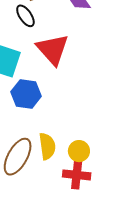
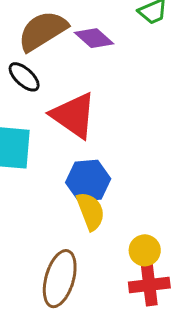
blue hexagon: (26, 94) -> (88, 181), moved
yellow semicircle: (47, 146) -> (91, 211), moved

